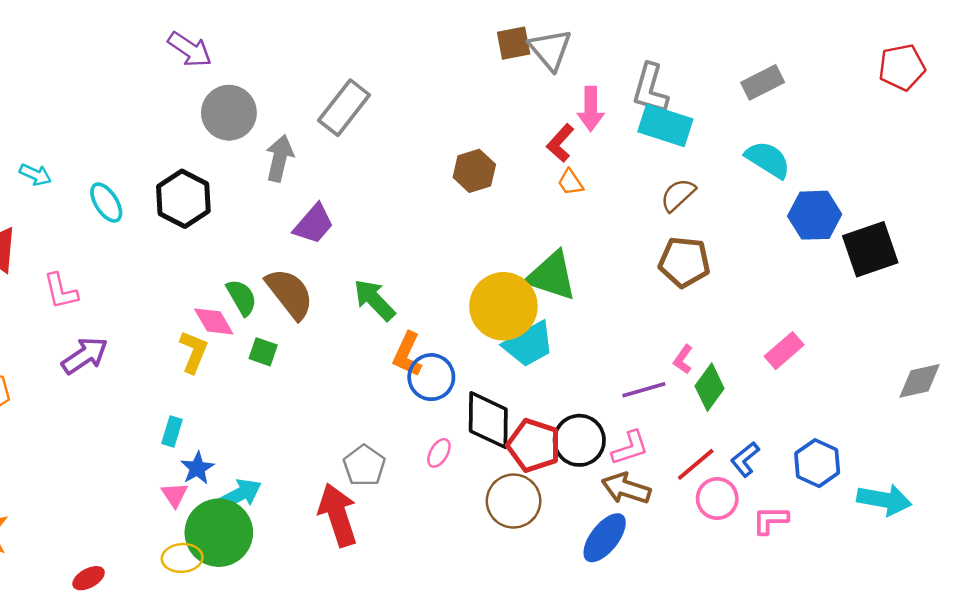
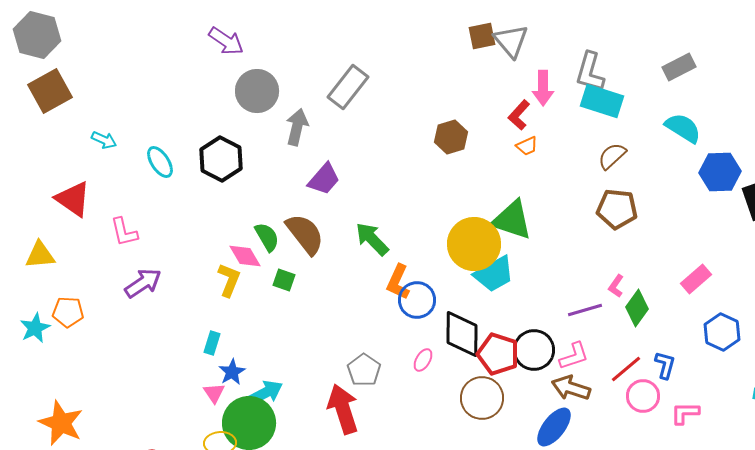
orange trapezoid: (570, 182) -> (527, 146), turned -80
blue L-shape: (745, 459) -> (665, 365), turned 144
blue hexagon: (817, 463) -> (722, 332), moved

